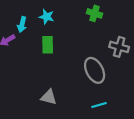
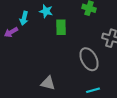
green rectangle: (48, 45) -> (61, 27), moved

